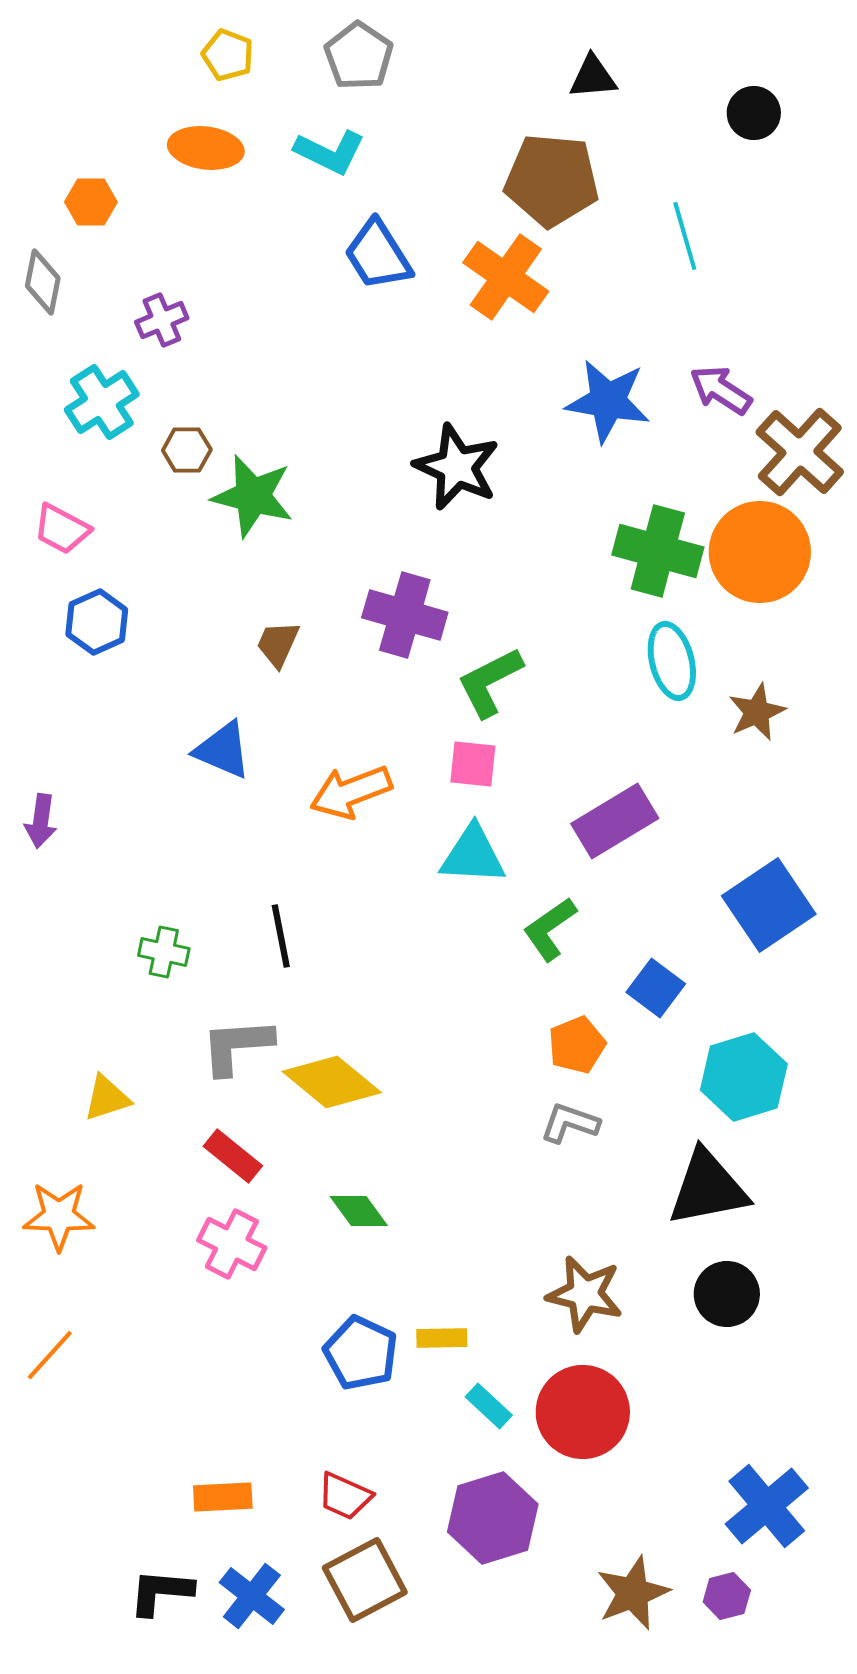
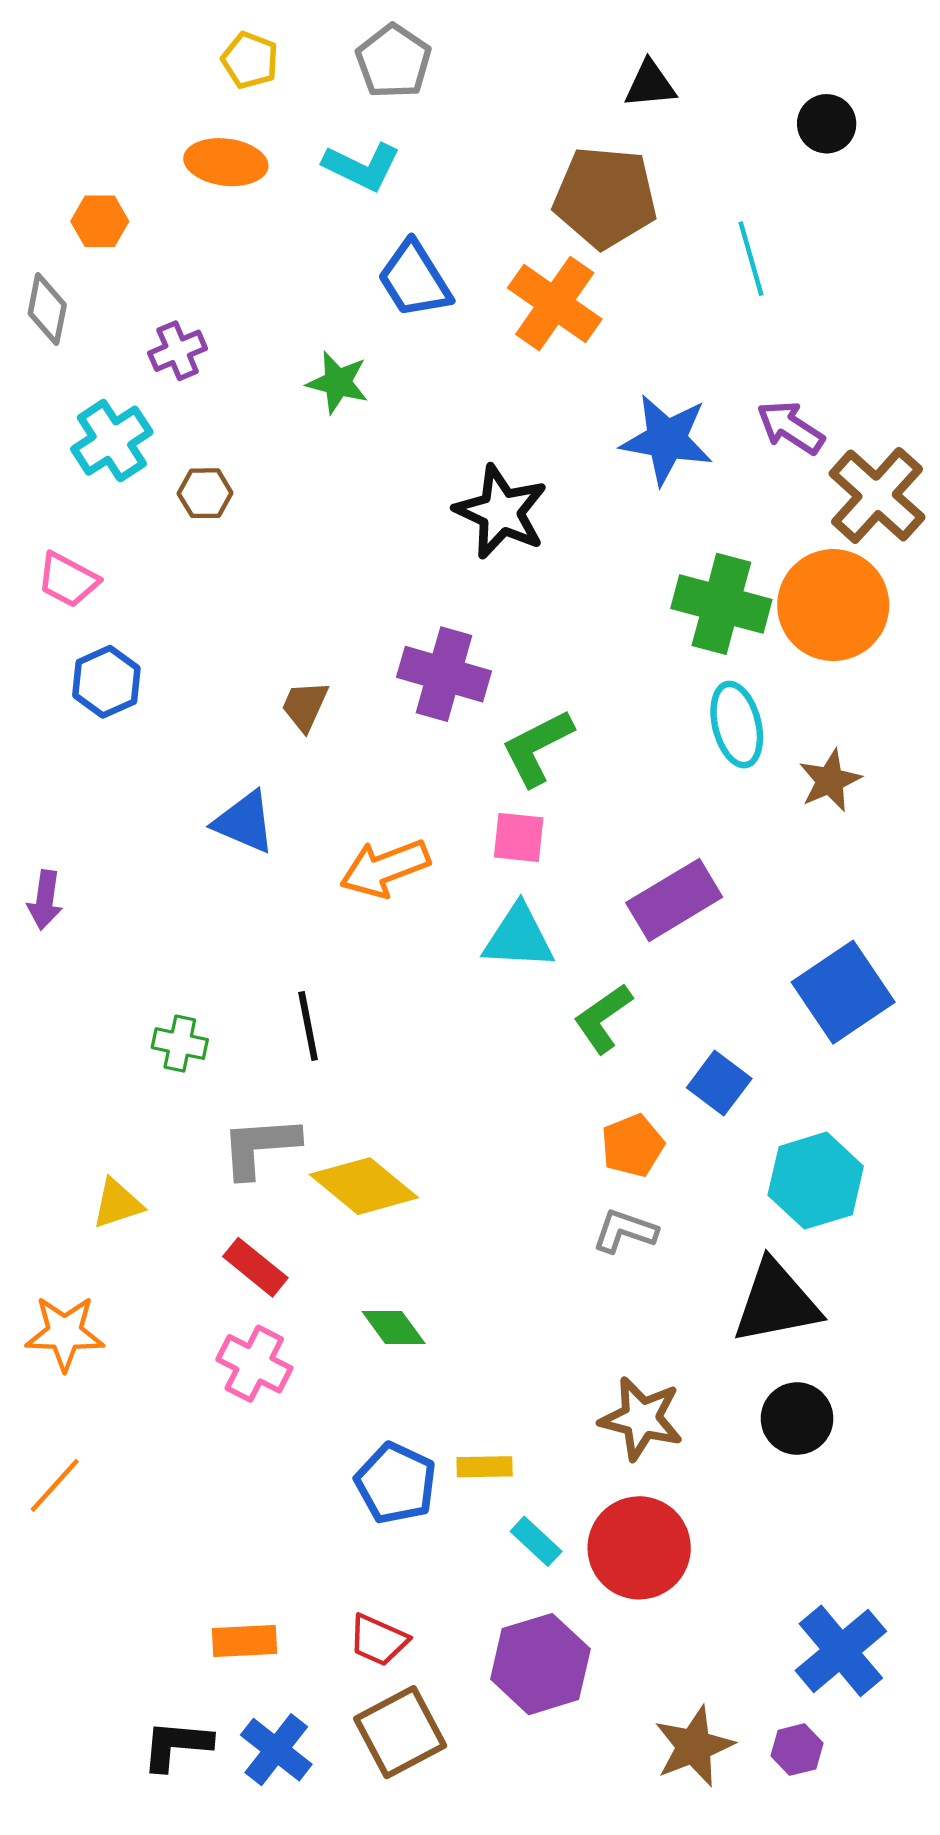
green star: (253, 496) -> (338, 383), moved, size x0.7

